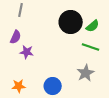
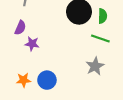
green semicircle: (93, 26) -> (102, 16), turned -48
blue circle: (53, 86) -> (47, 80), moved

